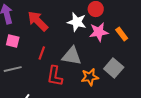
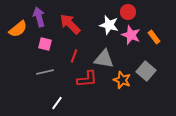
pink star: (99, 32) -> (131, 35), turned 30
red L-shape: (55, 76) -> (87, 79), turned -105
orange star: (90, 77) -> (122, 80), turned 30

